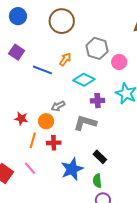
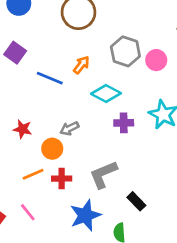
pink circle: (119, 62) -> (156, 60), moved
red star: (21, 119) -> (23, 129), moved
gray L-shape: (85, 123) -> (103, 174), moved, turned -40
orange line: (33, 140) -> (33, 174), turned 49
black rectangle: (100, 157) -> (136, 201), moved

